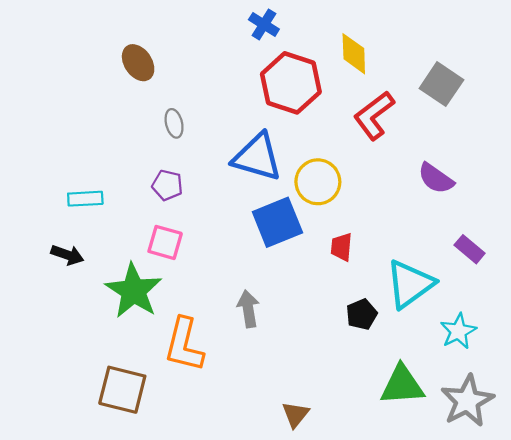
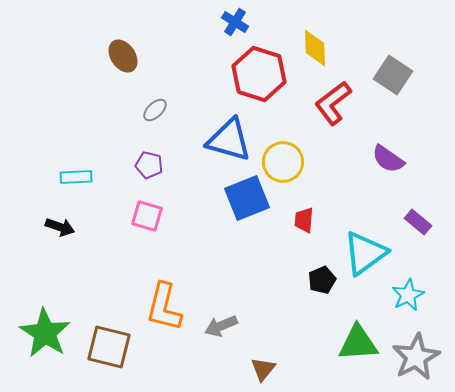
gray ellipse: (174, 123) -> (155, 110), turned 60
green star: (134, 291) -> (45, 333), moved
gray arrow: (248, 309) -> (221, 326), moved, turned -104

